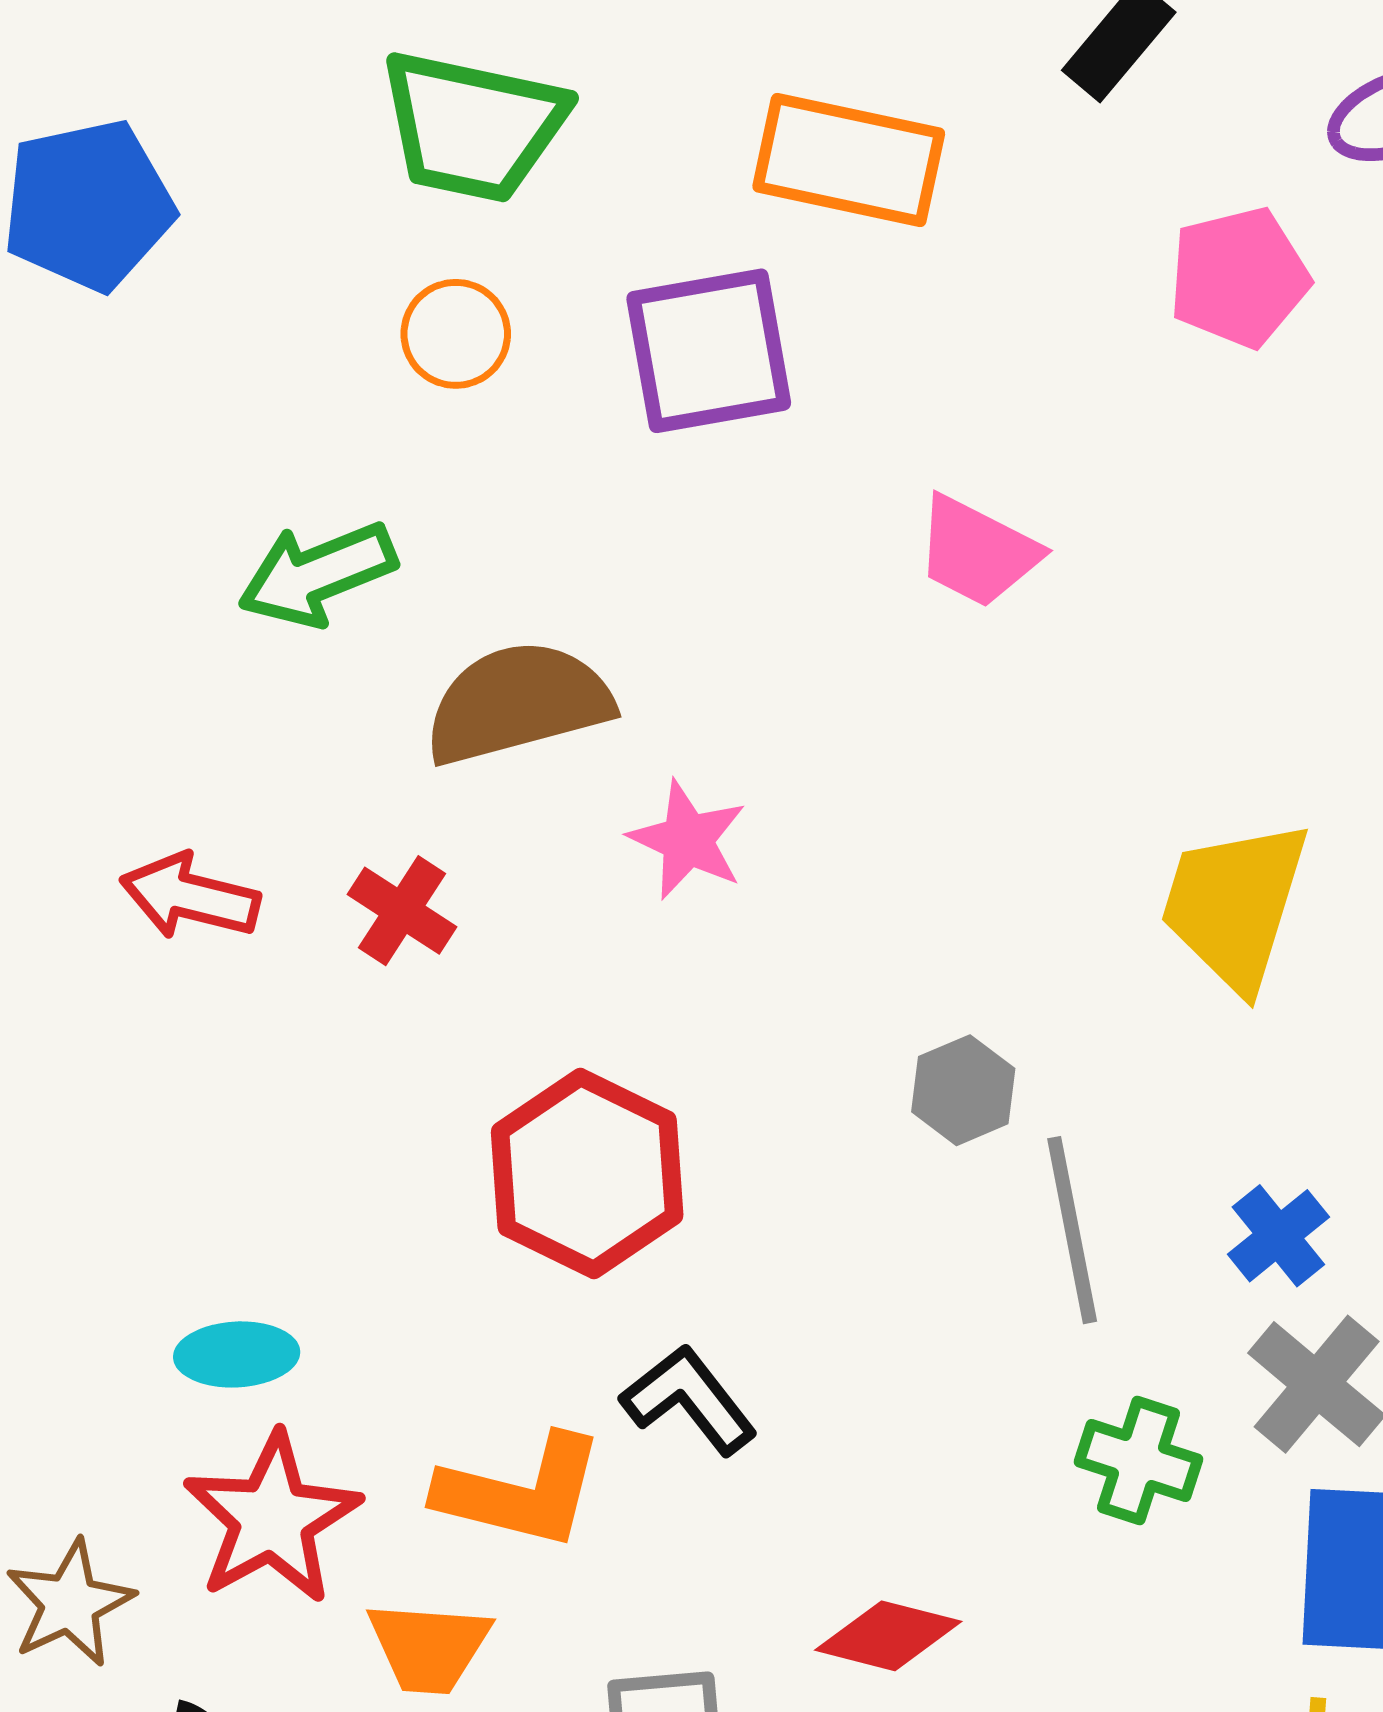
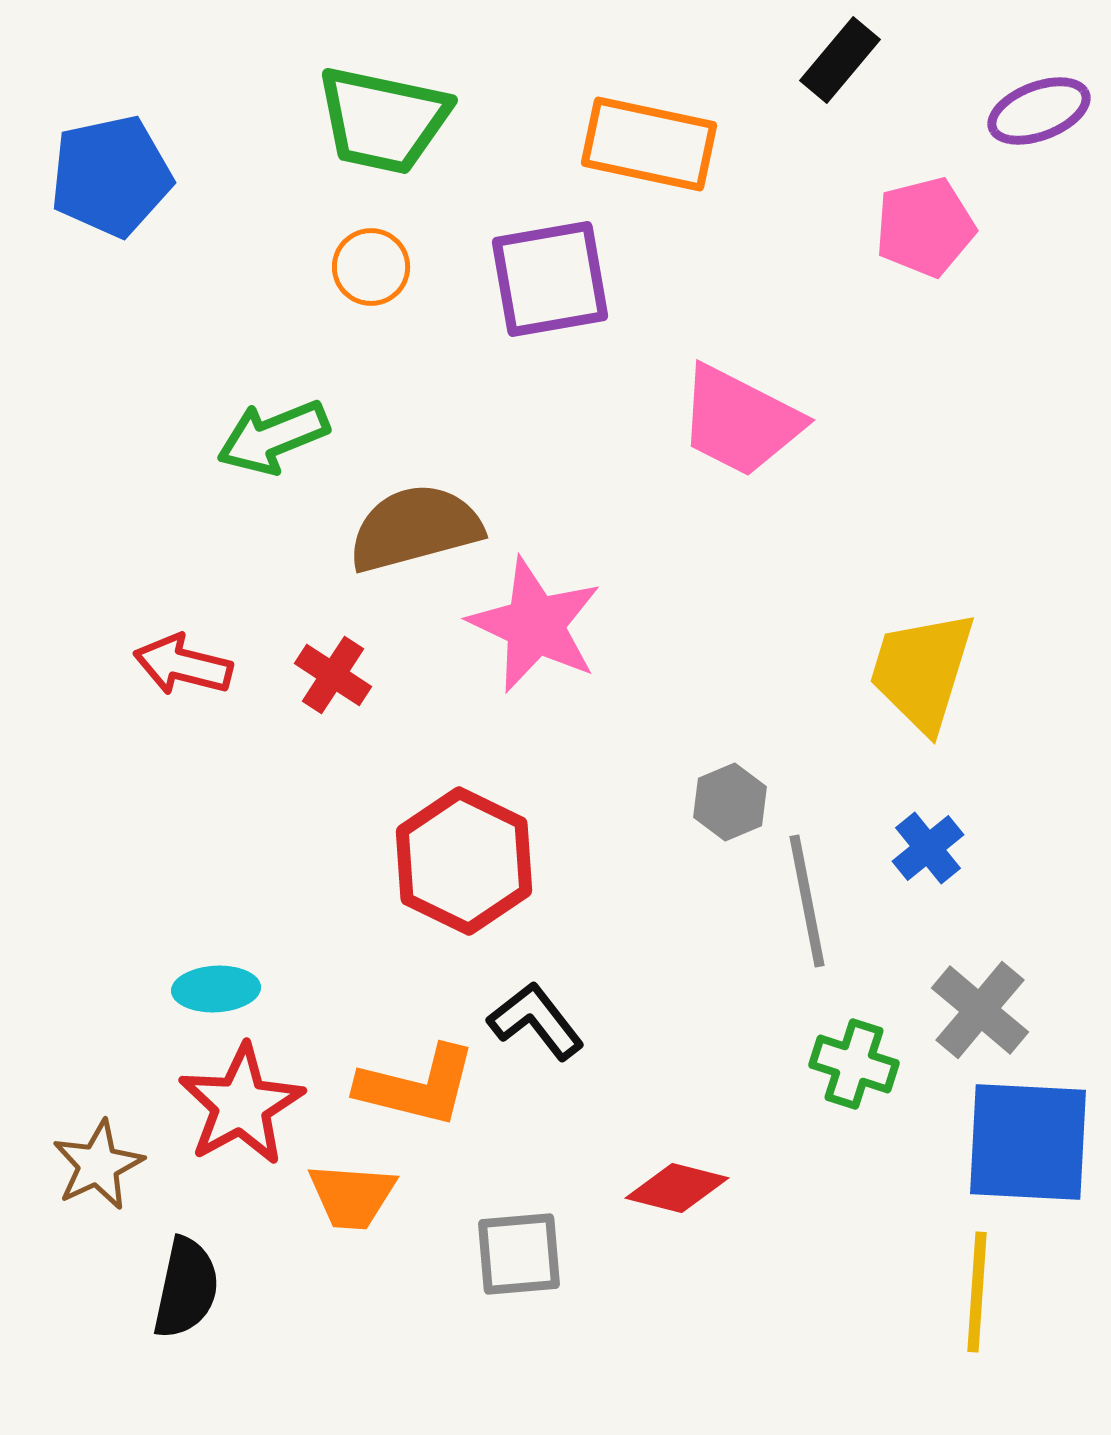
pink trapezoid: (977, 552) -> (740, 421), size x1.4
pink star: (688, 840) -> (535, 625), size x1.6
blue cross: (1278, 1236) -> (928, 848), moved

